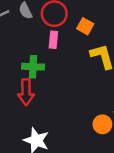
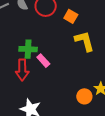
pink rectangle: (53, 40) -> (43, 61), moved, turned -48

